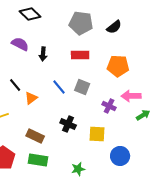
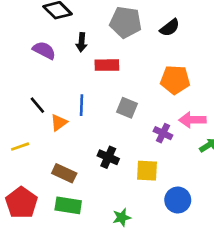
black arrow: (43, 54) -> (82, 42), moved
red rectangle: (80, 55) -> (107, 65), moved
blue line: (59, 87) -> (82, 105), moved, turned 42

